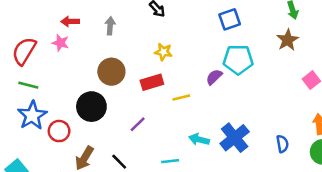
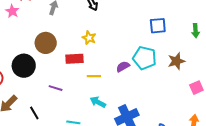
blue square: (230, 19) -> (158, 26), moved
brown star: (287, 40) -> (176, 61), moved
purple line: (138, 124) -> (56, 88), turned 48
cyan arrow: (199, 139) -> (98, 102), moved

